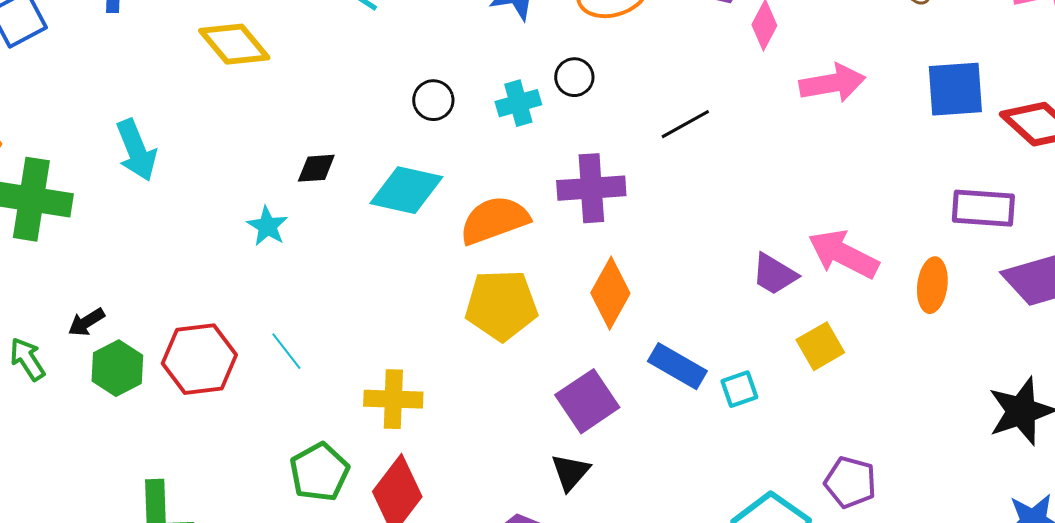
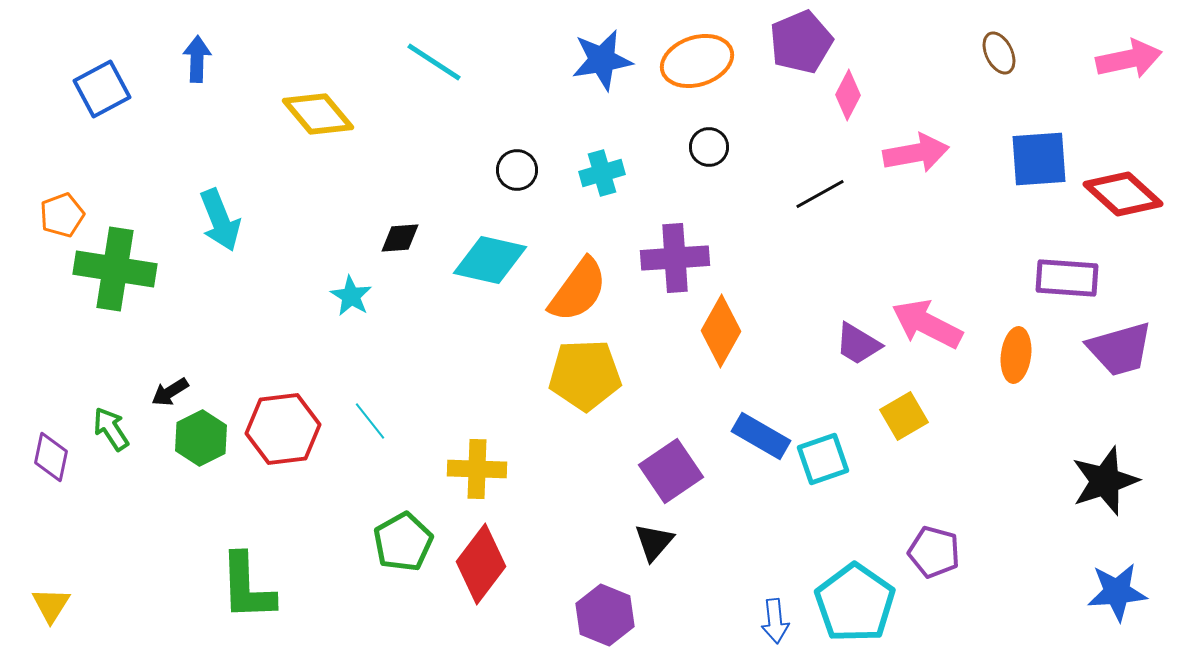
black circle: (574, 77) -> (709, 147), moved
black line: (685, 124) -> (820, 194), moved
orange semicircle: (494, 220) -> (578, 290), turned 146
orange diamond: (610, 293) -> (721, 331), moved
cyan square: (739, 389) -> (823, 459), size x1.4

